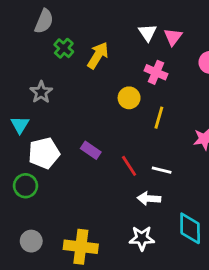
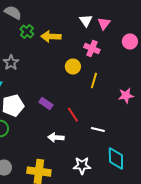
gray semicircle: (44, 21) -> (13, 13), turned -84
yellow arrow: (98, 55) -> (51, 37), turned -120
white line: (162, 170) -> (98, 130), moved
white arrow: (149, 199) -> (56, 138), moved

